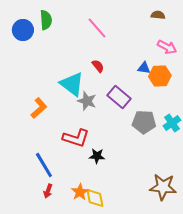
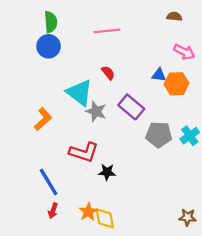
pink line: (97, 28) -> (107, 31), turned -55
blue circle: (23, 30) -> (49, 46), moved
brown star: (163, 187) -> (188, 217), moved, size x0.6

